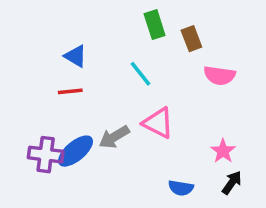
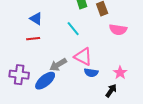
blue ellipse: (76, 151) -> (45, 81), moved
black arrow: (232, 183) -> (111, 91), moved
blue semicircle: (181, 188) -> (91, 73), moved

